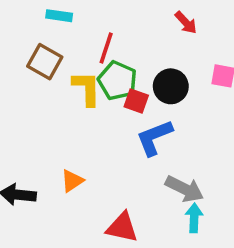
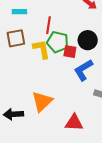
brown square: (45, 62) -> (16, 38), turned -30
orange triangle: (72, 181) -> (42, 101), size x1.6

